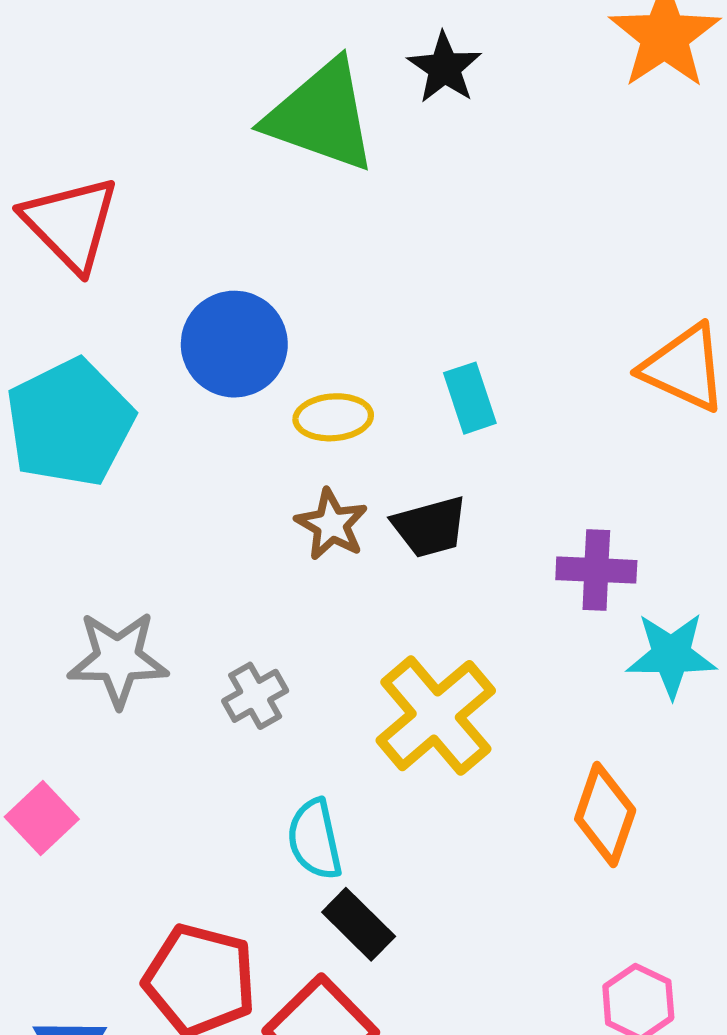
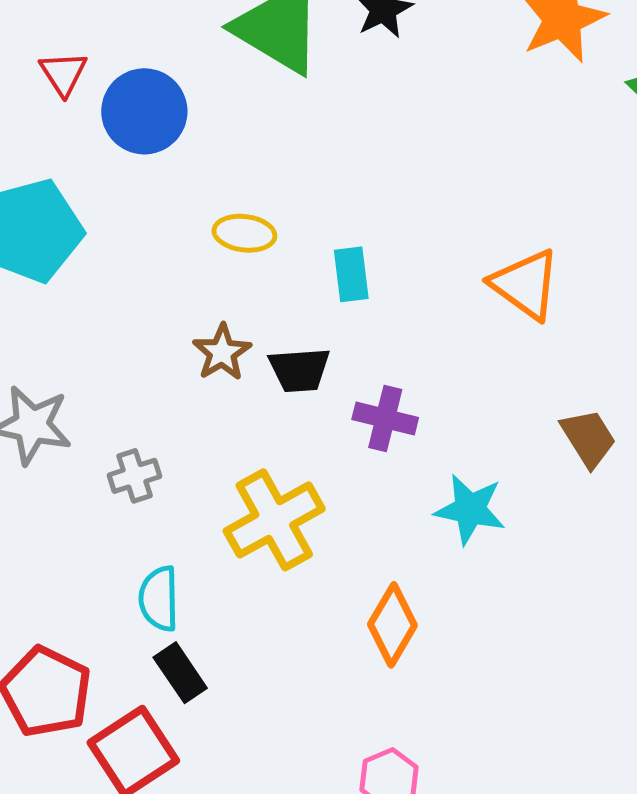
red triangle: (71, 224) -> (63, 73), size x0.6
blue circle: (234, 344) -> (144, 111), moved
yellow ellipse: (333, 417) -> (244, 233), moved
purple cross: (596, 570) -> (385, 418), moved

